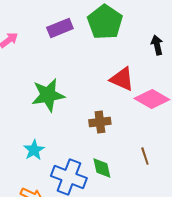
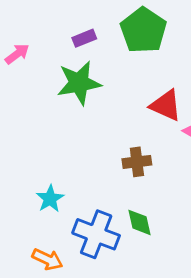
purple rectangle: (60, 28) -> (84, 38), size x0.7
green star: (48, 95) -> (79, 83), moved

